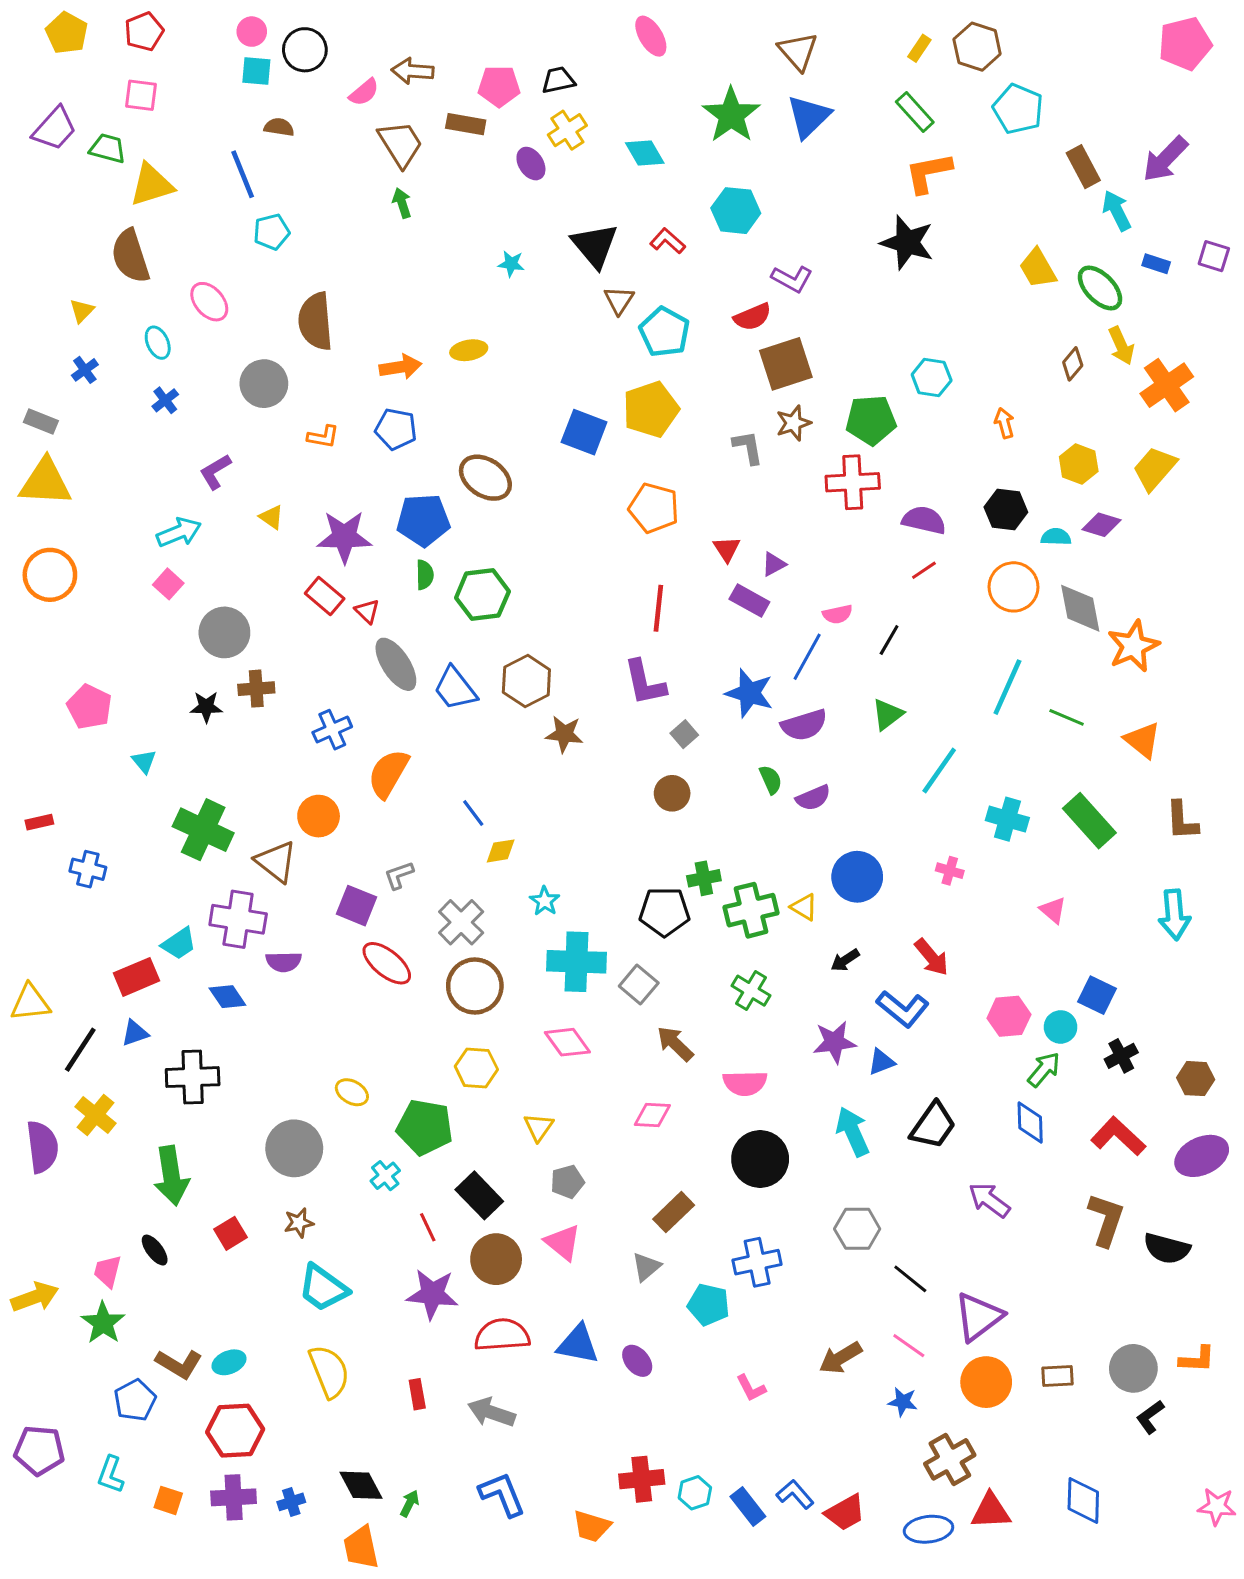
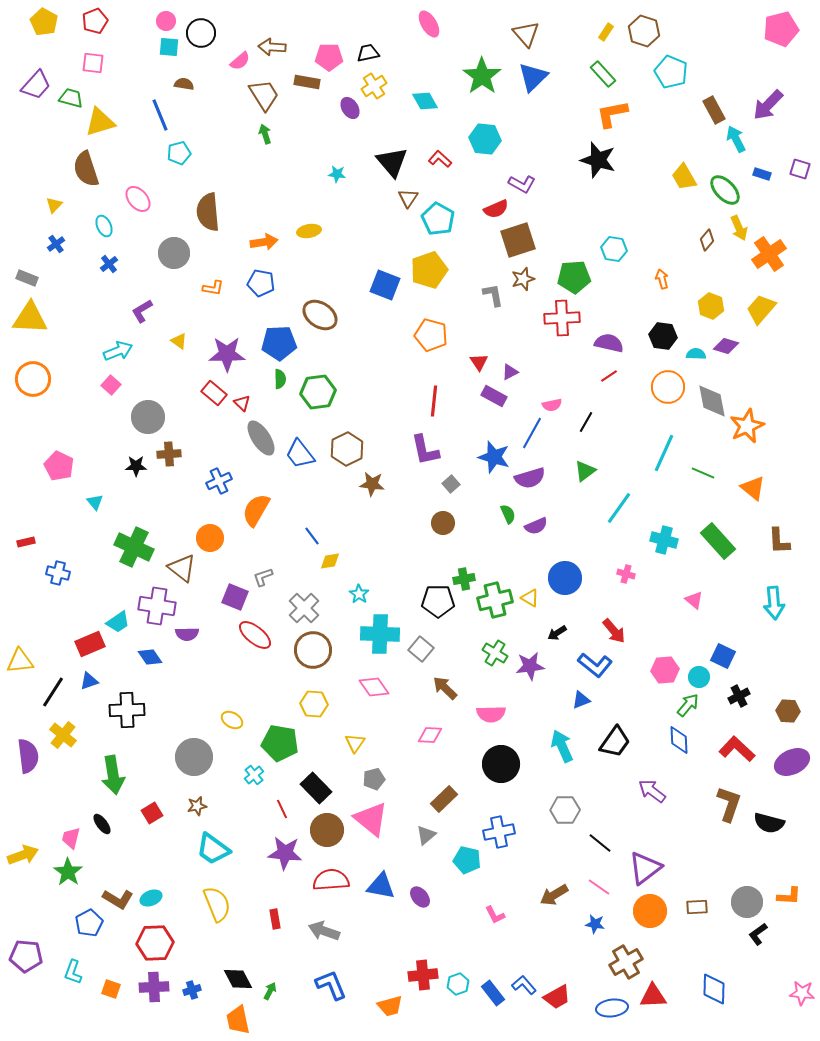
purple star: (834, 1042) -> (530, 666), moved
pink triangle: (563, 1242) -> (371, 819), size x1.4
orange trapezoid: (592, 1526) -> (390, 1006), turned -32

